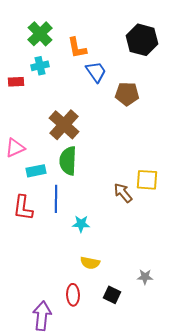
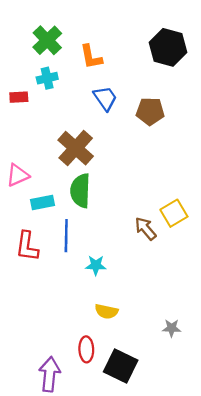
blue trapezoid: (96, 72) -> (105, 98), moved
yellow square: (147, 180) -> (174, 213), turned -35
black square: (112, 295) -> (121, 366), moved, size x1.6

